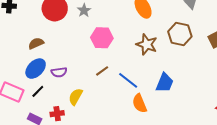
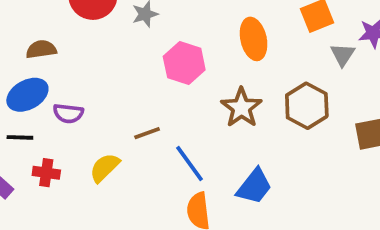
pink hexagon: (102, 38) -> (184, 63), moved
black line: (38, 91) -> (20, 137), turned 32
yellow semicircle: (76, 97) -> (105, 168), moved
red cross: (57, 114) -> (46, 173), moved

